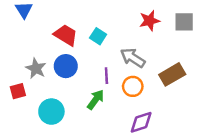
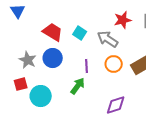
gray arrow: (133, 58) -> (108, 39), moved
orange circle: (133, 86) -> (114, 64), moved
red square: (18, 91) -> (21, 84), moved

